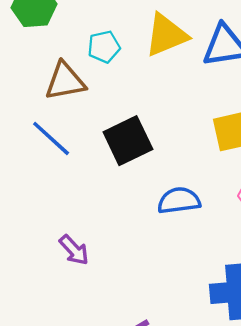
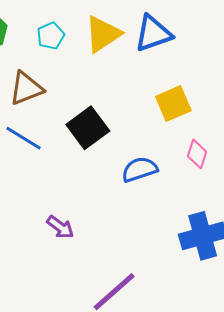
cyan pentagon: (104, 47) -> (51, 36), moved

